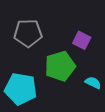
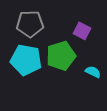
cyan pentagon: (21, 89) -> (26, 60), moved

